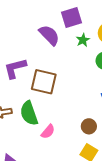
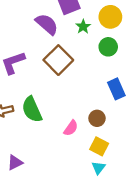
brown square: (44, 82) -> (58, 60), moved, turned 36
pink semicircle: (48, 132) -> (71, 128), moved

